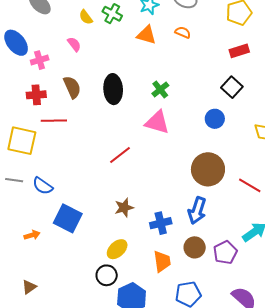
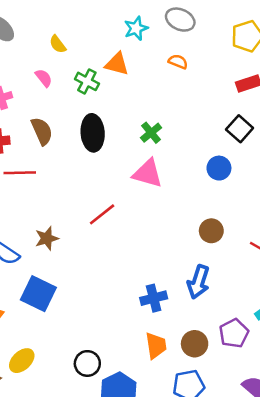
green cross: (112, 14) -> (87, 81), moved
orange triangle: (146, 35) -> (117, 64), moved
brown circle: (208, 169) -> (211, 231), size x0.6
brown star: (124, 208) -> (47, 238), moved
brown circle: (195, 247) -> (195, 344), moved
yellow ellipse: (117, 249) -> (22, 361), moved

